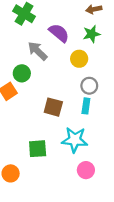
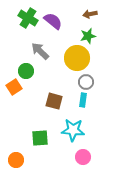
purple semicircle: (59, 33) -> (53, 21), moved
yellow circle: (79, 59) -> (77, 58), size x1.6

